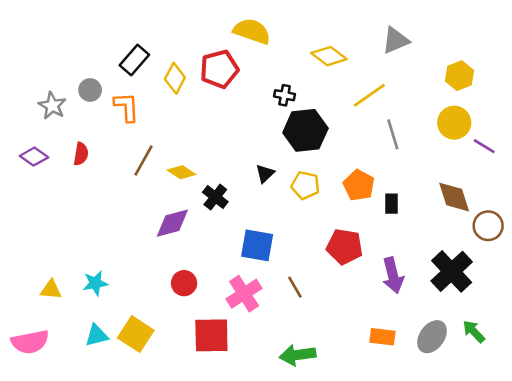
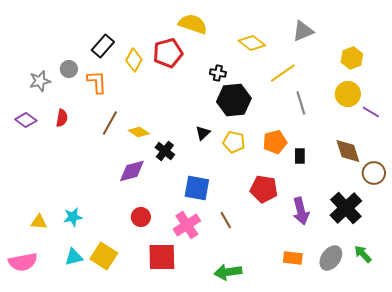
gray star: (52, 106) -> (40, 81), turned 30
orange pentagon: (359, 185) -> (275, 142), turned 30

